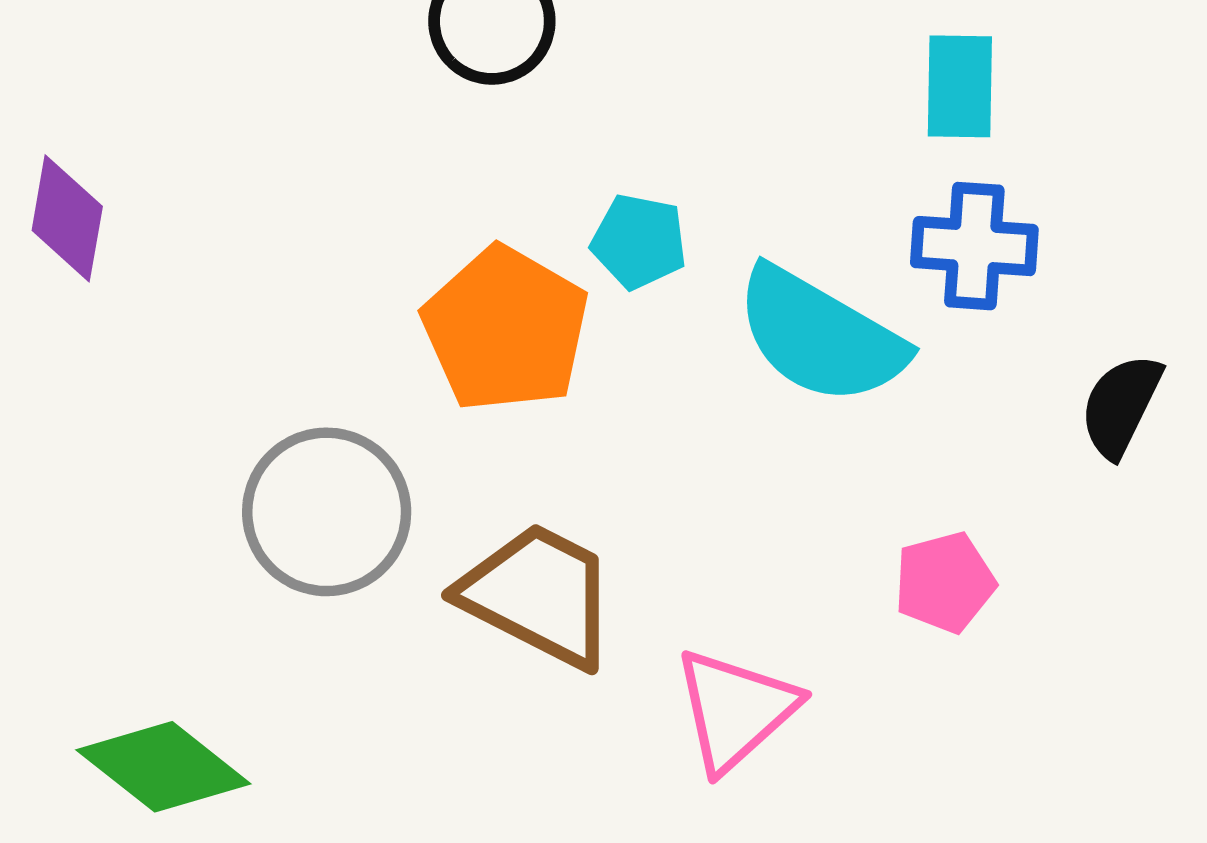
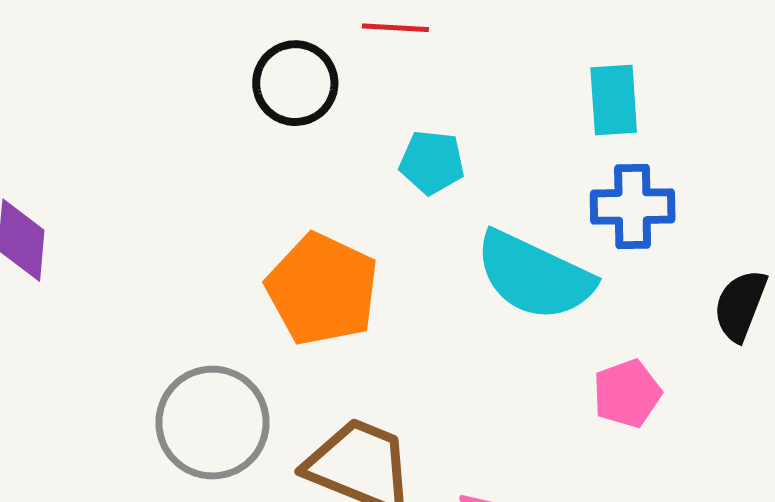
cyan pentagon: (639, 241) -> (432, 162), moved
pink pentagon: (945, 582) -> (627, 394), moved

